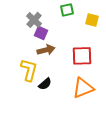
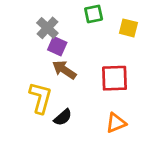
brown arrow: (46, 50) -> (64, 70), turned -132
orange triangle: (83, 88) -> (116, 123), size x0.7

